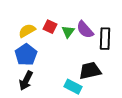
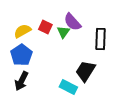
purple semicircle: (85, 30) -> (72, 22), moved
black trapezoid: (90, 71) -> (85, 71), turned -45

